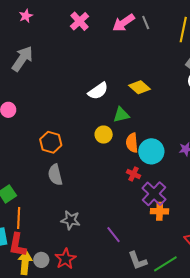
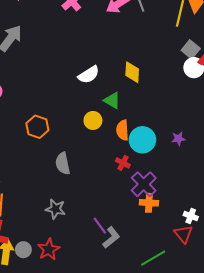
yellow diamond: (139, 87) -> (132, 72), turned 50
green triangle: (121, 115) -> (112, 101), turned 42
gray semicircle: (55, 175) -> (63, 163), moved
gray L-shape: (138, 261) -> (111, 238), moved, turned -110

